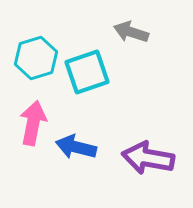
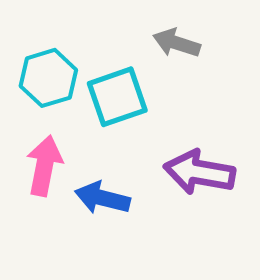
purple arrow: (148, 158) -> (199, 172), moved

